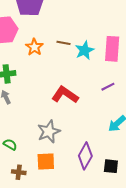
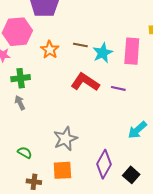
purple line: (108, 87) -> (118, 88), moved, turned 40
red L-shape: (65, 95) -> (85, 82), moved
black square: (111, 166) -> (131, 175), turned 35

